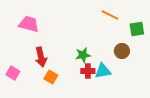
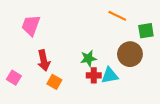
pink trapezoid: (29, 24) -> (31, 25), turned -85
brown circle: (122, 51) -> (130, 54), size x1.5

